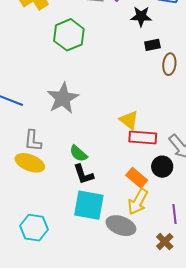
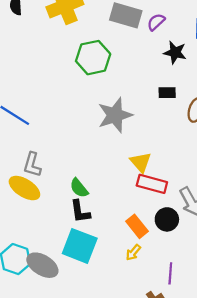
black rectangle: (152, 45) -> (167, 93), moved
gray star: (63, 98) -> (115, 115), moved
yellow arrow: (138, 202) -> (133, 252), size x0.6
gray ellipse: (121, 226) -> (42, 265), moved

